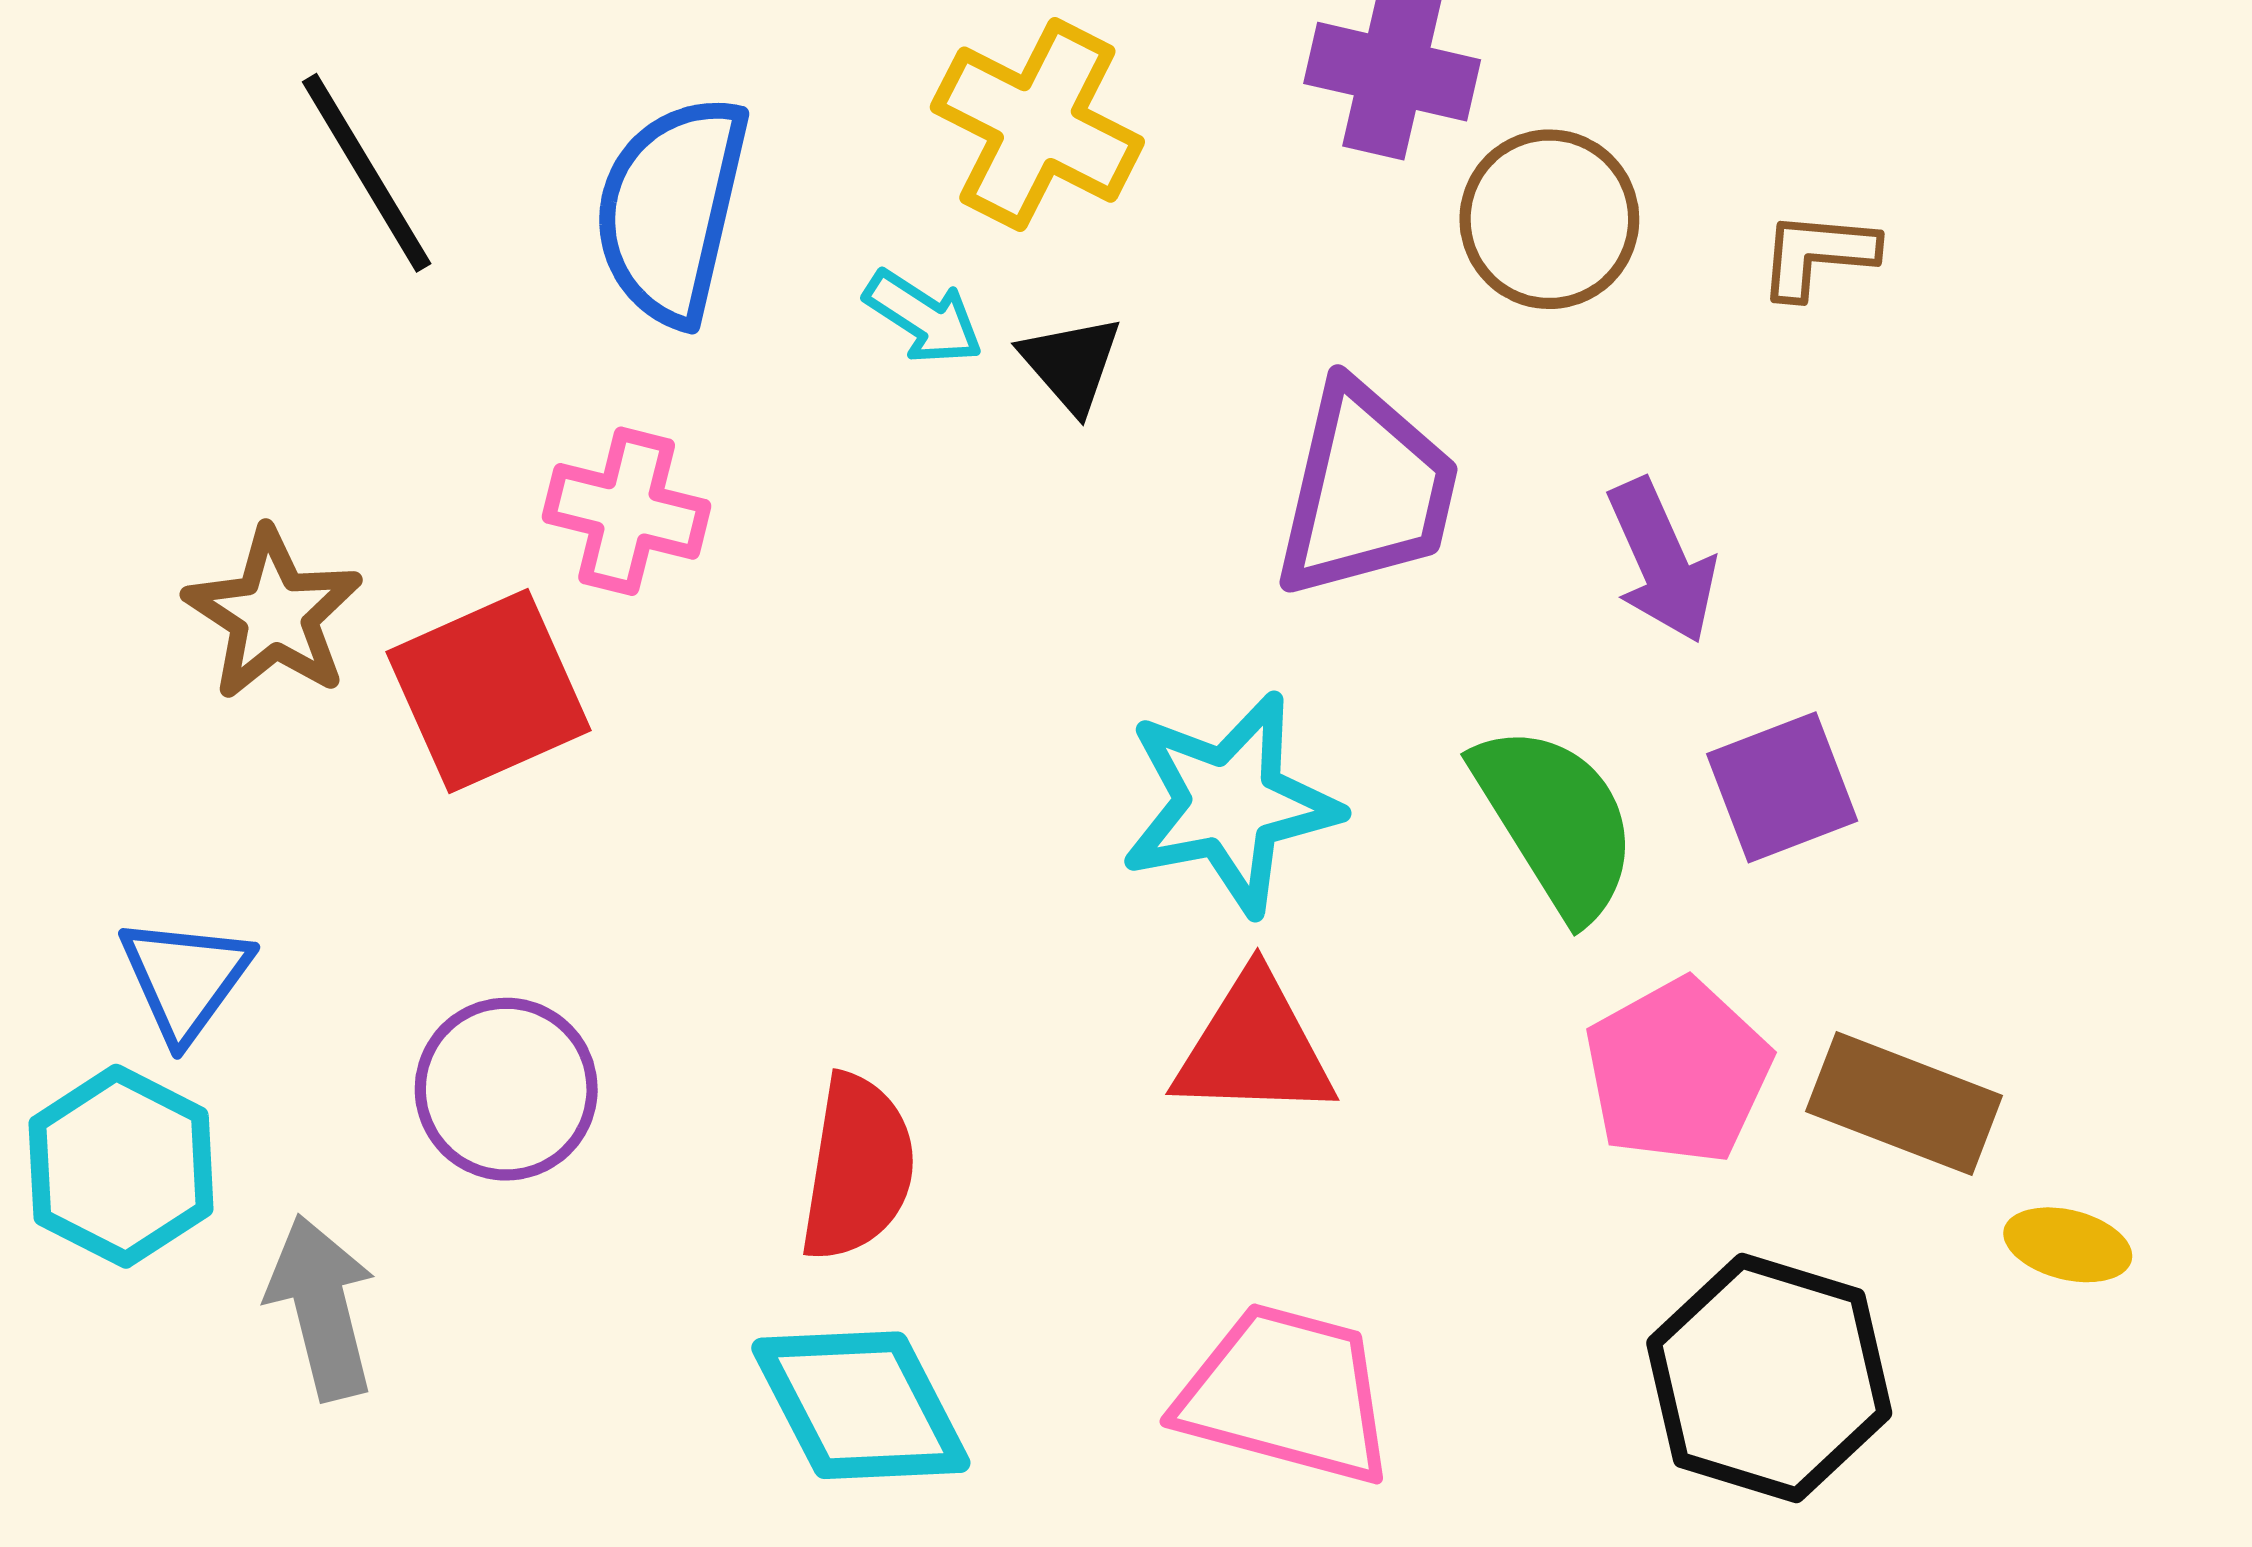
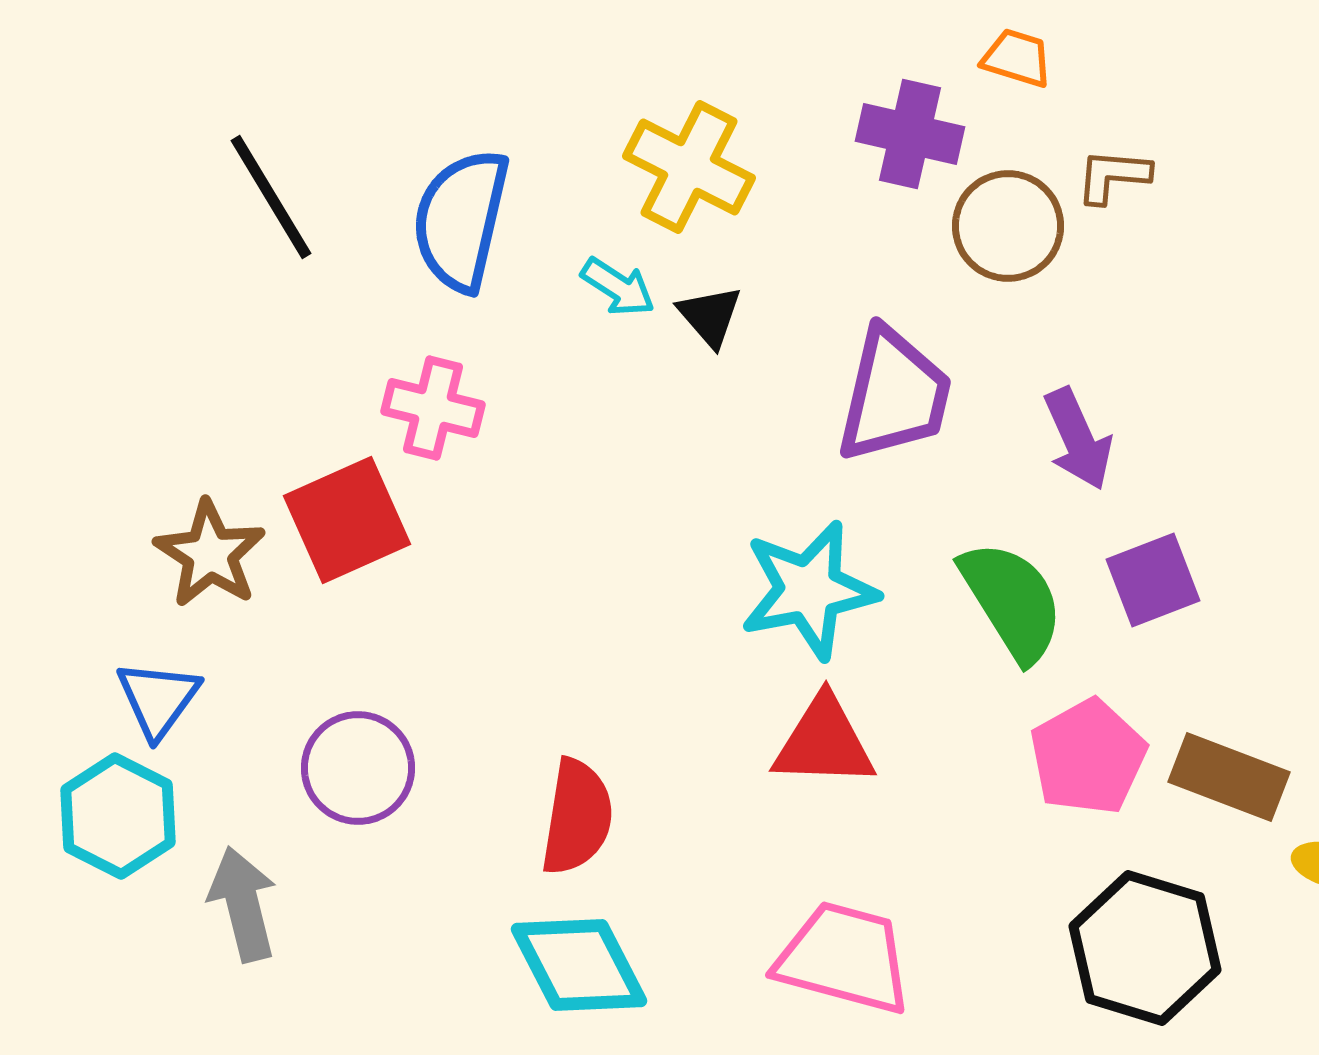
brown L-shape: (1817, 255) -> (1113, 176), moved
brown star: (273, 614) -> (210, 554), moved

